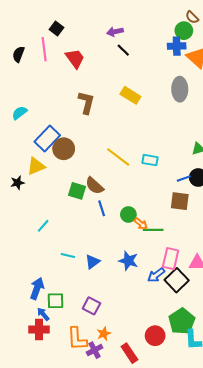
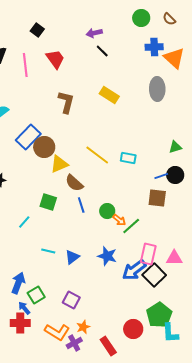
green circle: (184, 31) -> (141, 18), moved
pink line: (44, 49) -> (25, 65), moved
yellow triangle: (36, 166) -> (59, 164), moved
green square: (77, 191) -> (48, 202), moved
green line: (153, 230) -> (131, 226), turned -42
blue arrow: (156, 275) -> (134, 270), size x1.4
green square: (55, 301) -> (36, 295), turned -30
orange L-shape: (77, 339) -> (57, 332), turned -55

